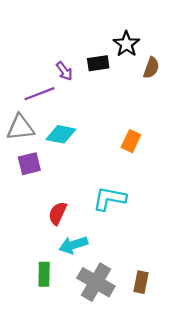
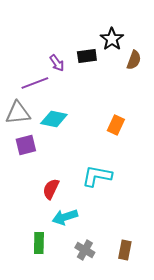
gray cross: (96, 282) -> (85, 250), size x0.6

